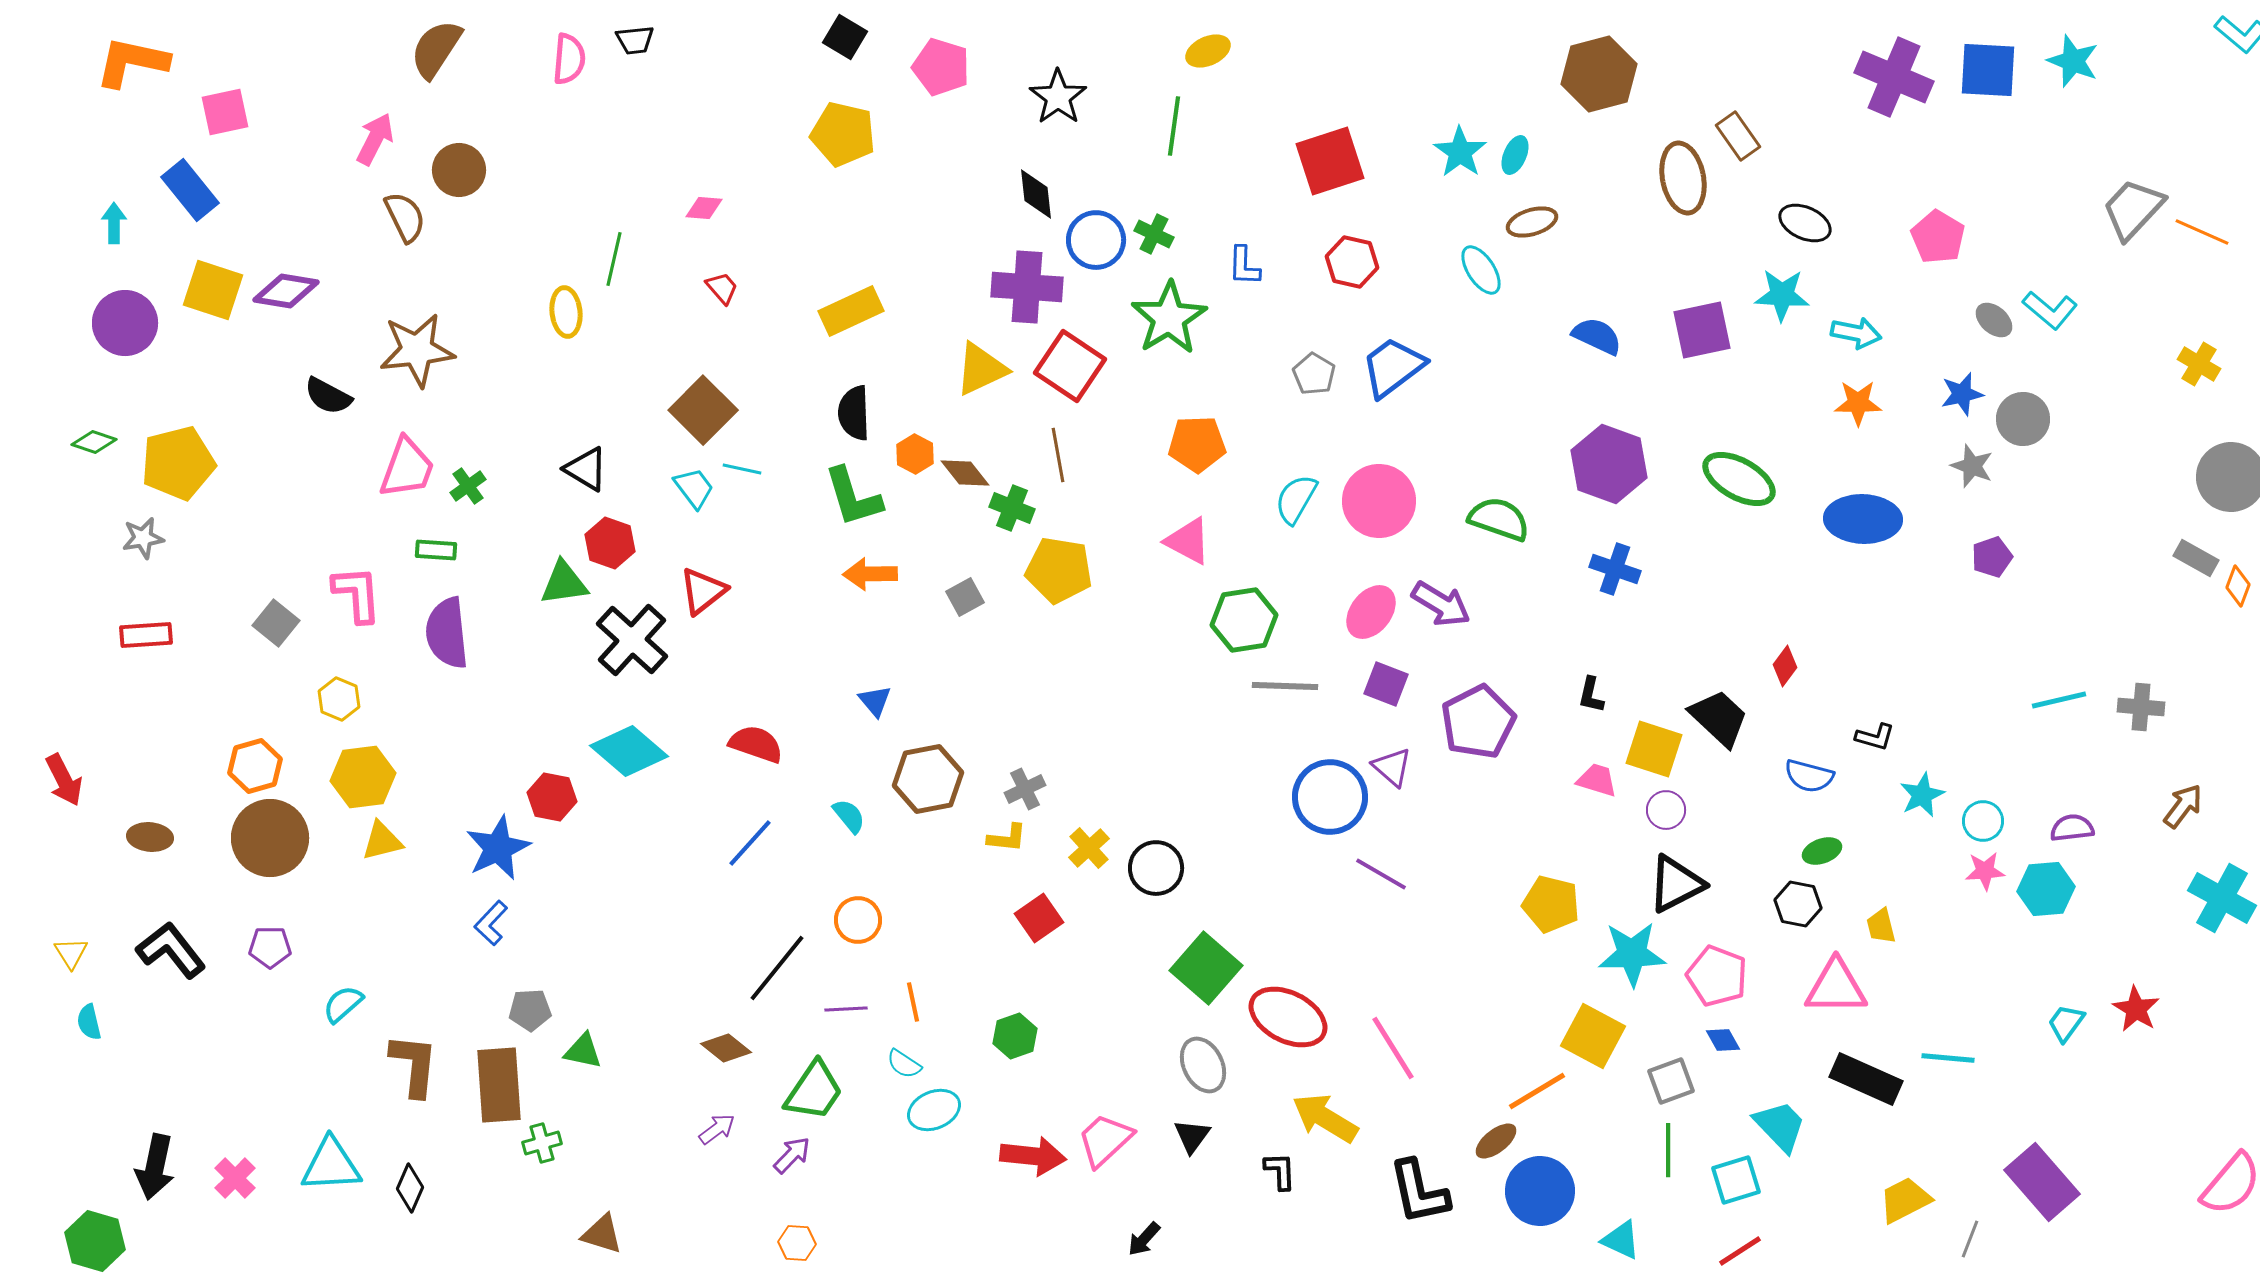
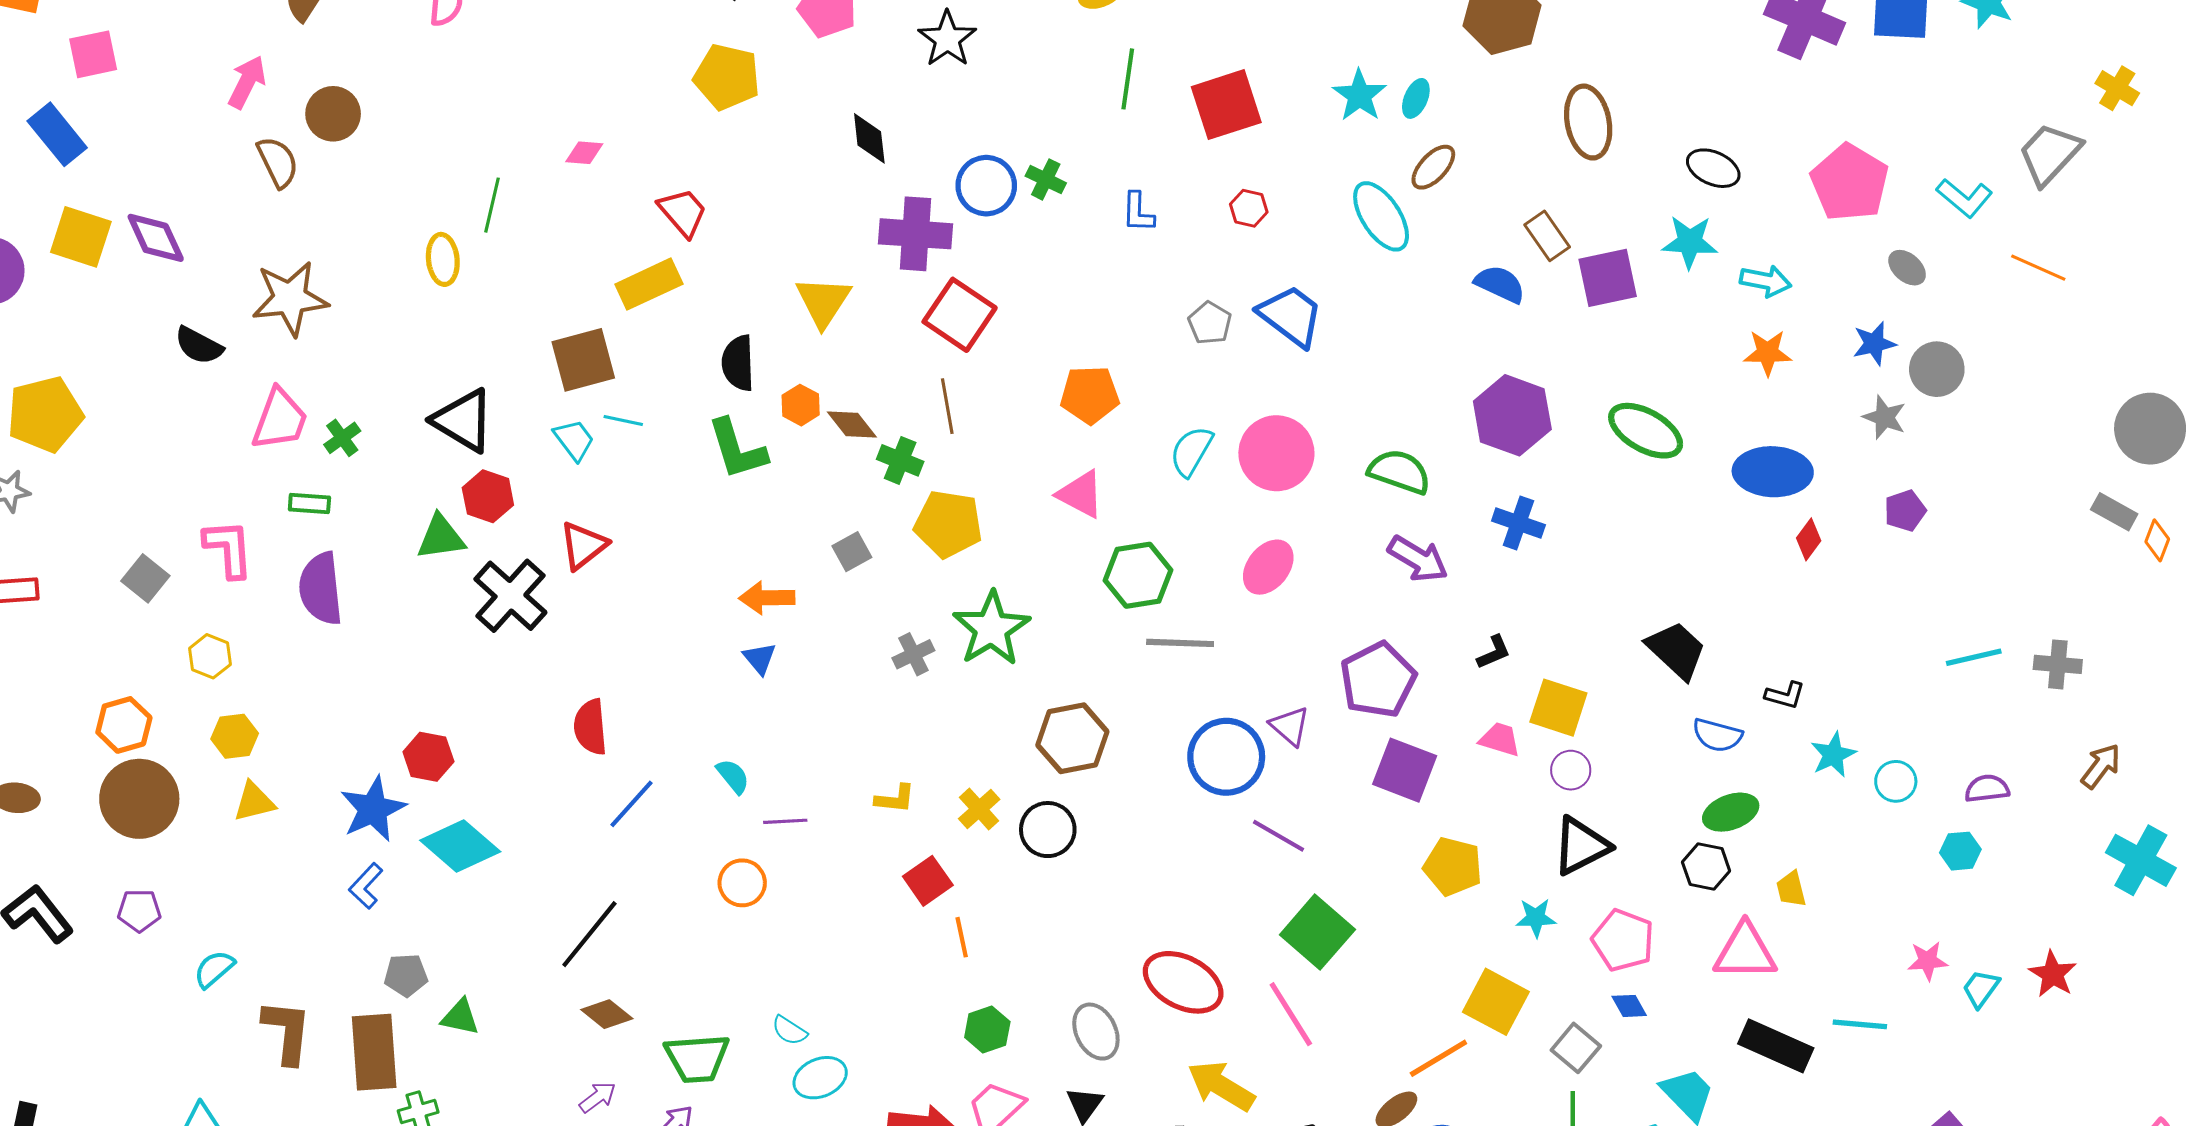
green line: (1174, 126) -> (1128, 79), moved
brown rectangle: (1738, 136) -> (1547, 236), moved
black diamond: (1036, 194) -> (869, 138), moved
brown ellipse: (1532, 222) -> (1433, 167), turned -30
orange line: (2202, 232) -> (2038, 268), moved
pink pentagon: (1938, 237) -> (1850, 183), size x1.4
red hexagon: (1352, 262) -> (1249, 208), size x0.7
cyan ellipse: (1481, 270) -> (1381, 216), size x1.4
red trapezoid: (722, 288) -> (683, 212), moved, size x1.5
purple diamond: (286, 291) -> (156, 238), turned 56
cyan L-shape: (2050, 310) -> (1964, 198), moved
yellow rectangle: (851, 311) -> (649, 284), moved
green star: (1169, 318) -> (991, 629), moved
yellow cross: (2199, 364) -> (2117, 88), moved
blue trapezoid: (1393, 367) -> (1291, 316), turned 74
yellow triangle: (981, 369) -> (823, 301), moved, turned -32
brown square: (703, 410) -> (583, 360), turned 30
black triangle: (586, 469) -> (463, 420), size x1.4
orange arrow: (870, 574) -> (767, 598), moved
purple arrow: (1441, 604) -> (1418, 559), moved
red diamond: (1785, 666) -> (1809, 539), moved
purple square: (1386, 684) -> (1405, 770), moved, size x1.4
black L-shape: (1591, 695) -> (1494, 652), turned -126
black trapezoid: (1719, 718) -> (1676, 650), moved
red semicircle: (756, 744) -> (590, 727), moved, turned -114
cyan diamond: (629, 751) -> (460, 846), moved
yellow hexagon: (363, 777) -> (235, 736), size x0.7
brown hexagon: (928, 779) -> (1072, 738), moved
gray cross: (1025, 789) -> (913, 654), moved
green ellipse: (1822, 851) -> (1731, 812), size x1.4
pink star: (1985, 871) -> (1928, 961), moved
cyan hexagon: (2046, 889) -> (1960, 851), size x0.7
cyan star: (1632, 954) -> (1536, 918), size x0.6
black line: (777, 968) -> (589, 934), moved
green square: (1206, 968) -> (1317, 932), moved
orange line: (913, 1002) -> (962, 937), moved
purple line: (846, 1009) -> (785, 821), moved
green hexagon: (1015, 1036) -> (987, 1030), moved
gray square: (1671, 1081) -> (1576, 1048), turned -30
green trapezoid: (814, 1091) -> (697, 1058), turned 52

